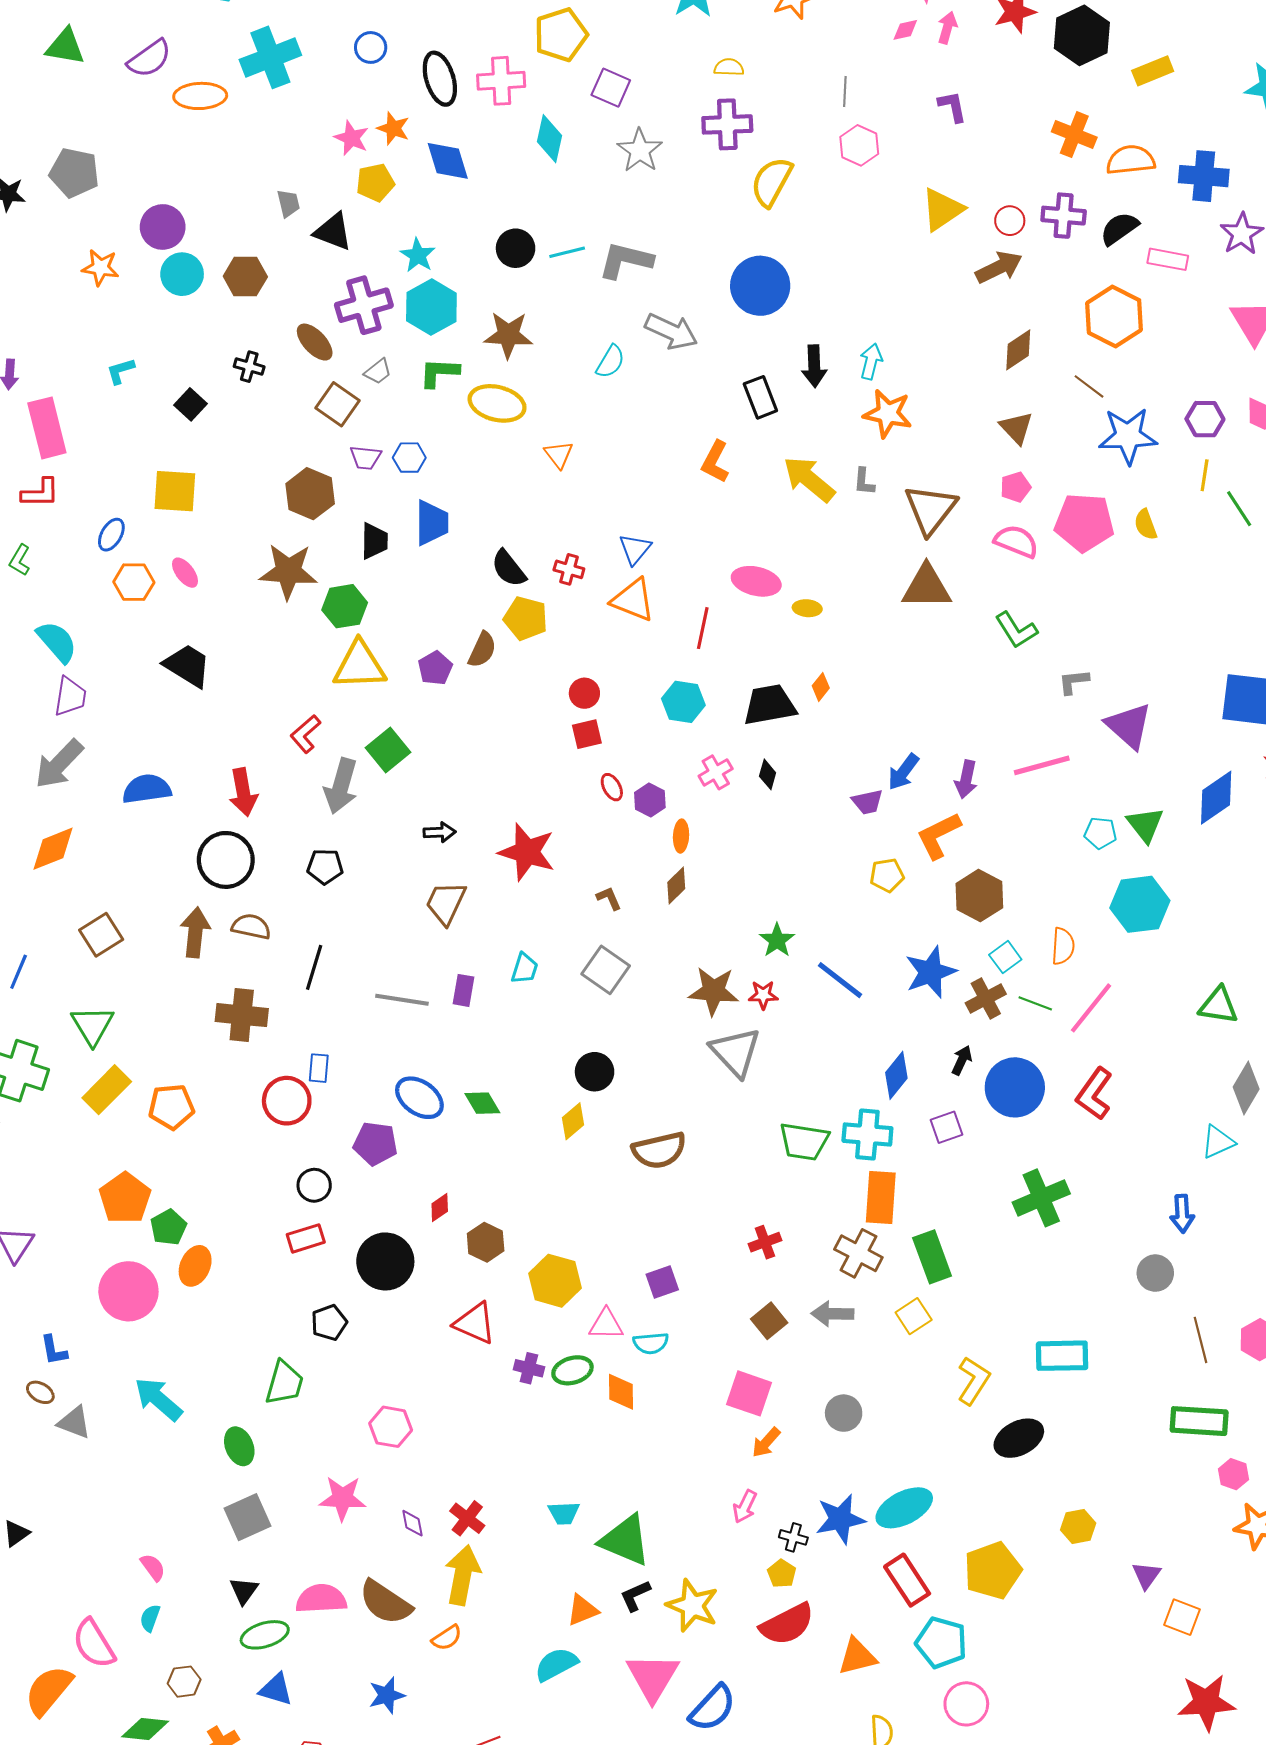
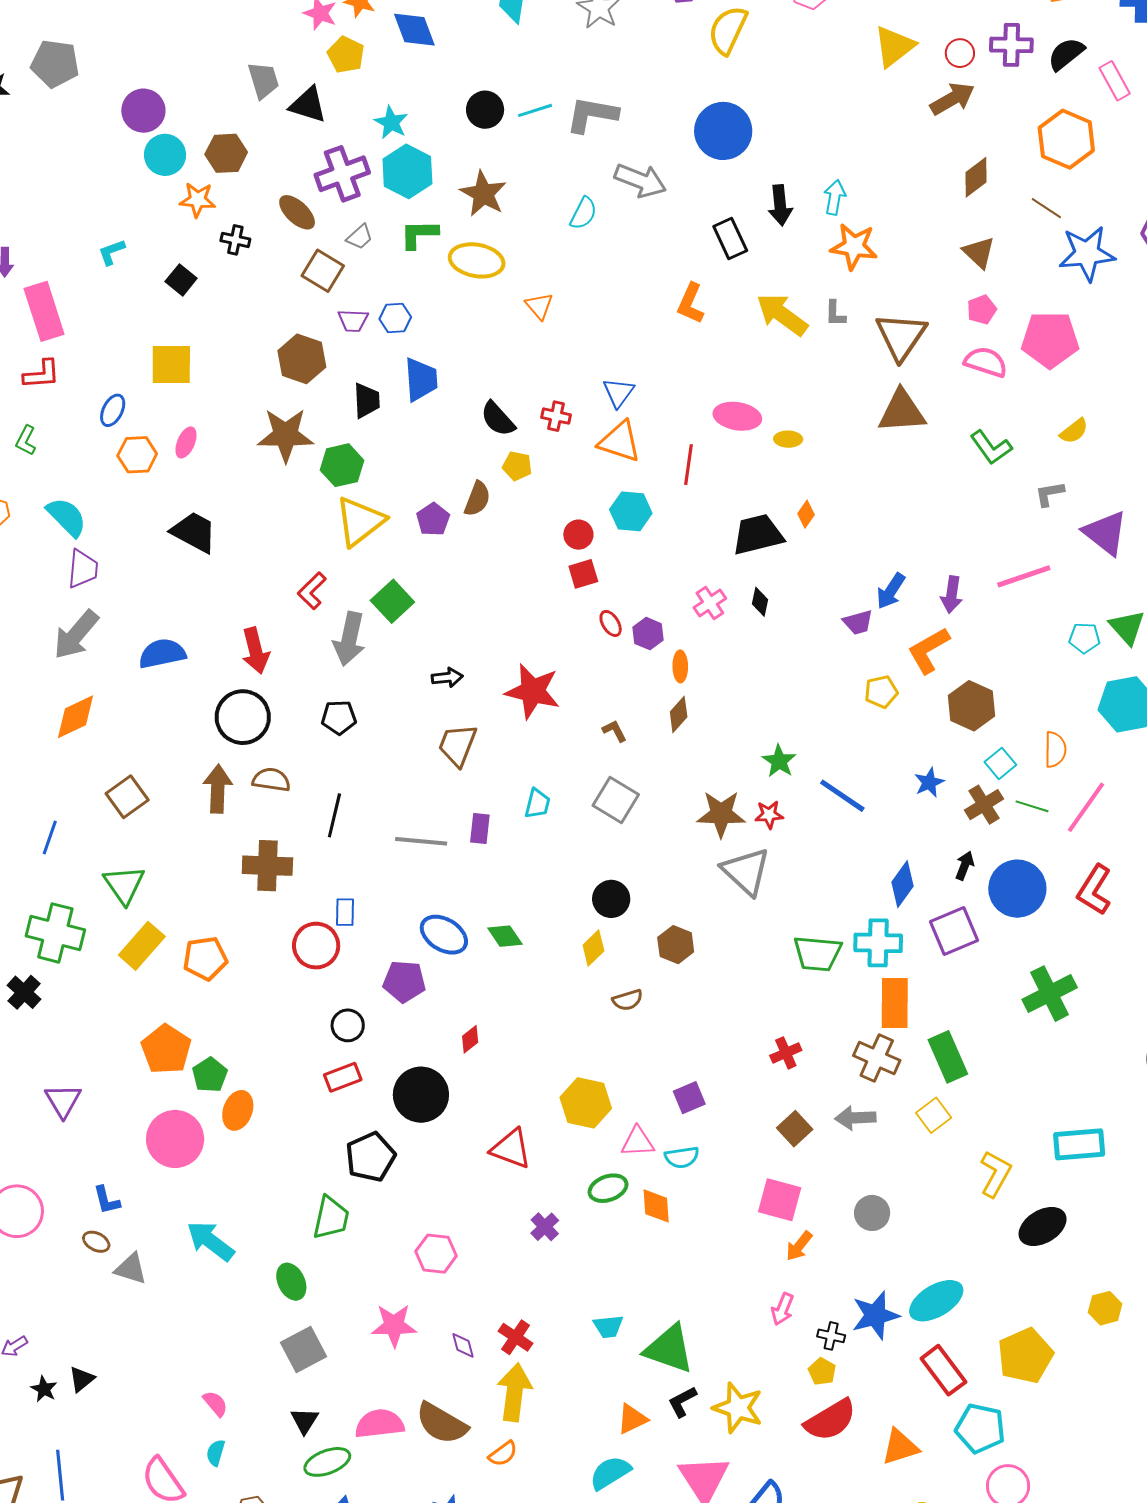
yellow pentagon: (375, 183) -> (346, 55), turned -30
gray trapezoid: (288, 203) -> (263, 80), size x1.4
pink rectangle: (1168, 259) -> (1115, 81), turned 54
orange star: (100, 268) -> (198, 200), moved
brown star: (508, 335) -> (483, 194), turned 30
yellow semicircle: (1146, 525) -> (1074, 431), moved, turned -104
pink ellipse: (185, 573) -> (186, 442), turned 64
yellow pentagon: (526, 618) -> (517, 466), size x0.7
yellow triangle: (359, 665) -> (360, 521), turned -32
cyan hexagon: (683, 702) -> (631, 511), moved
blue star: (931, 972) -> (929, 782), size x0.6
purple square: (946, 1127) -> (954, 931), size x1.5
brown semicircle: (659, 1150) -> (628, 1000), moved, size x0.6
brown hexagon: (486, 1242) -> (676, 945), moved
black pentagon: (329, 1323) -> (370, 1157), size x1.4
purple cross: (529, 1368) -> (545, 1227), moved, turned 36

